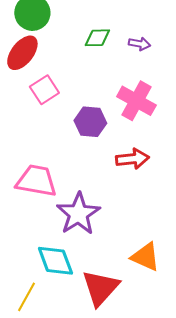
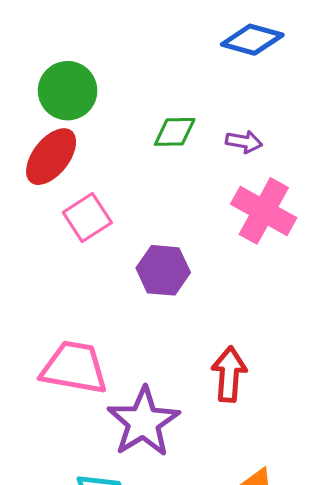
pink cross: (136, 101) -> (264, 211), moved
red arrow: (132, 159) -> (229, 374), moved, turned -80

